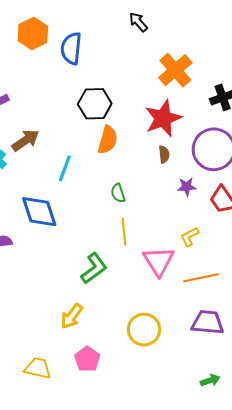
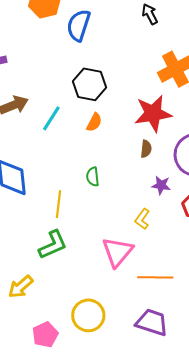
orange semicircle: (108, 140) -> (94, 122), size x0.7
cyan line: (65, 168) -> (51, 118), moved
yellow line: (124, 232) -> (58, 204), moved
yellow L-shape: (190, 237) -> (142, 219), moved, turned -40
pink pentagon: (87, 359) -> (45, 335), moved

